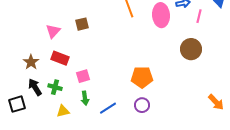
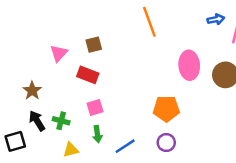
pink ellipse: (161, 15) -> (189, 65), moved
red rectangle: (60, 58) -> (88, 75), moved

